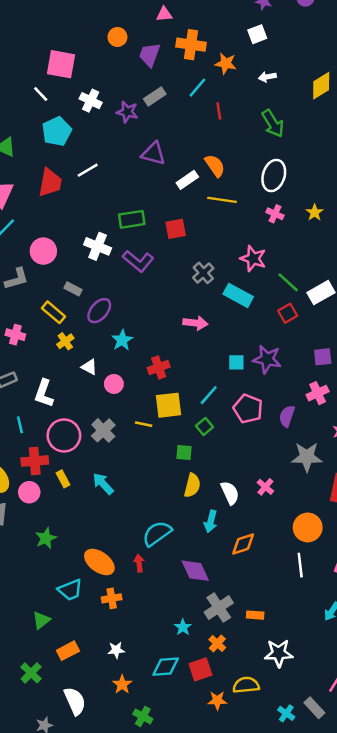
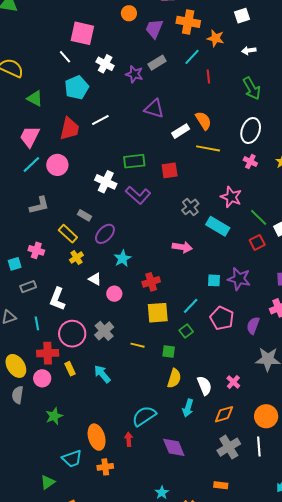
pink circle: (43, 251) -> (57, 165), moved
yellow line: (144, 424) -> (137, 345), moved
orange diamond: (243, 544) -> (224, 414), moved
orange ellipse: (99, 562) -> (97, 437), turned 35
gray cross: (219, 608) -> (229, 447), moved

